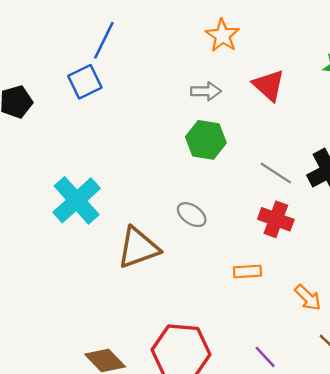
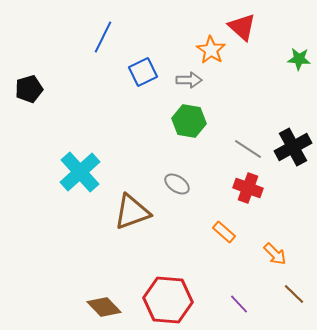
orange star: (222, 35) -> (211, 50), moved
blue square: (85, 82) -> (143, 72), moved
red triangle: (269, 85) -> (242, 27), moved
orange rectangle: (247, 272) -> (224, 232), turned 45

